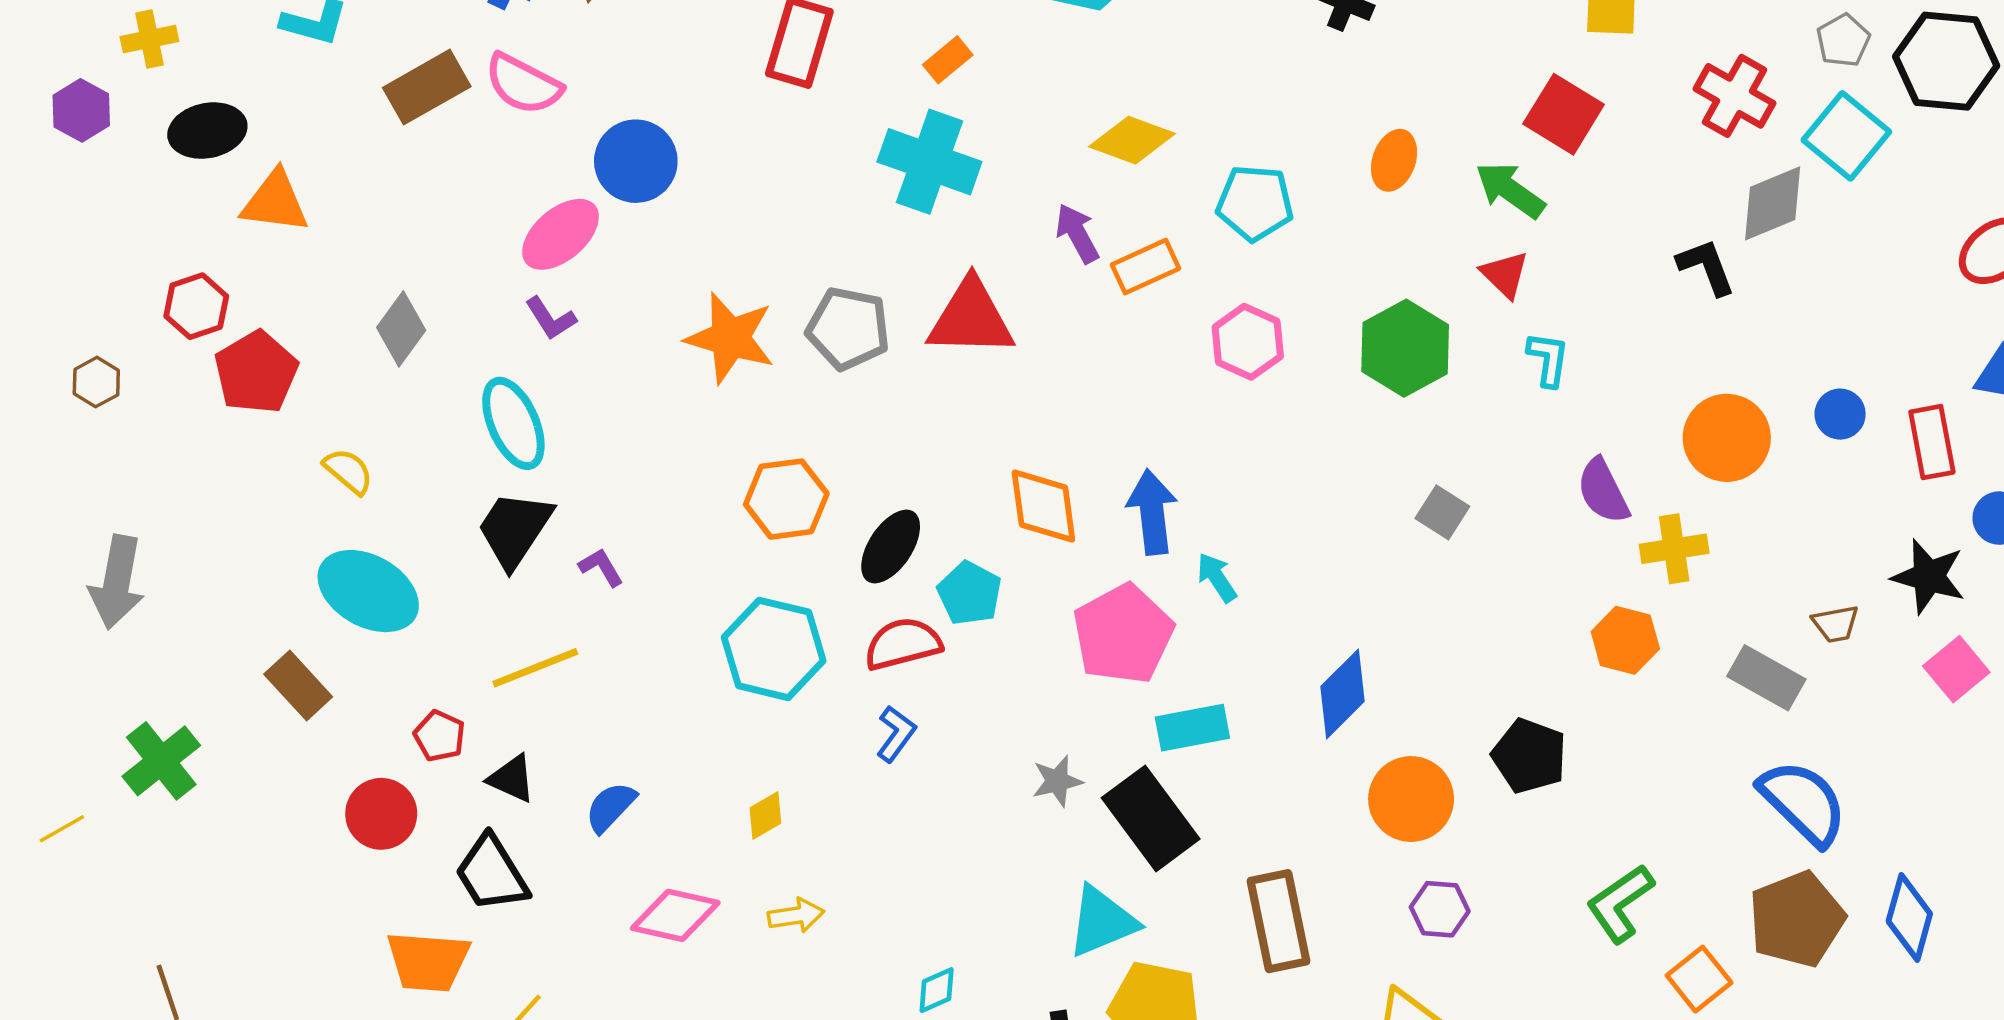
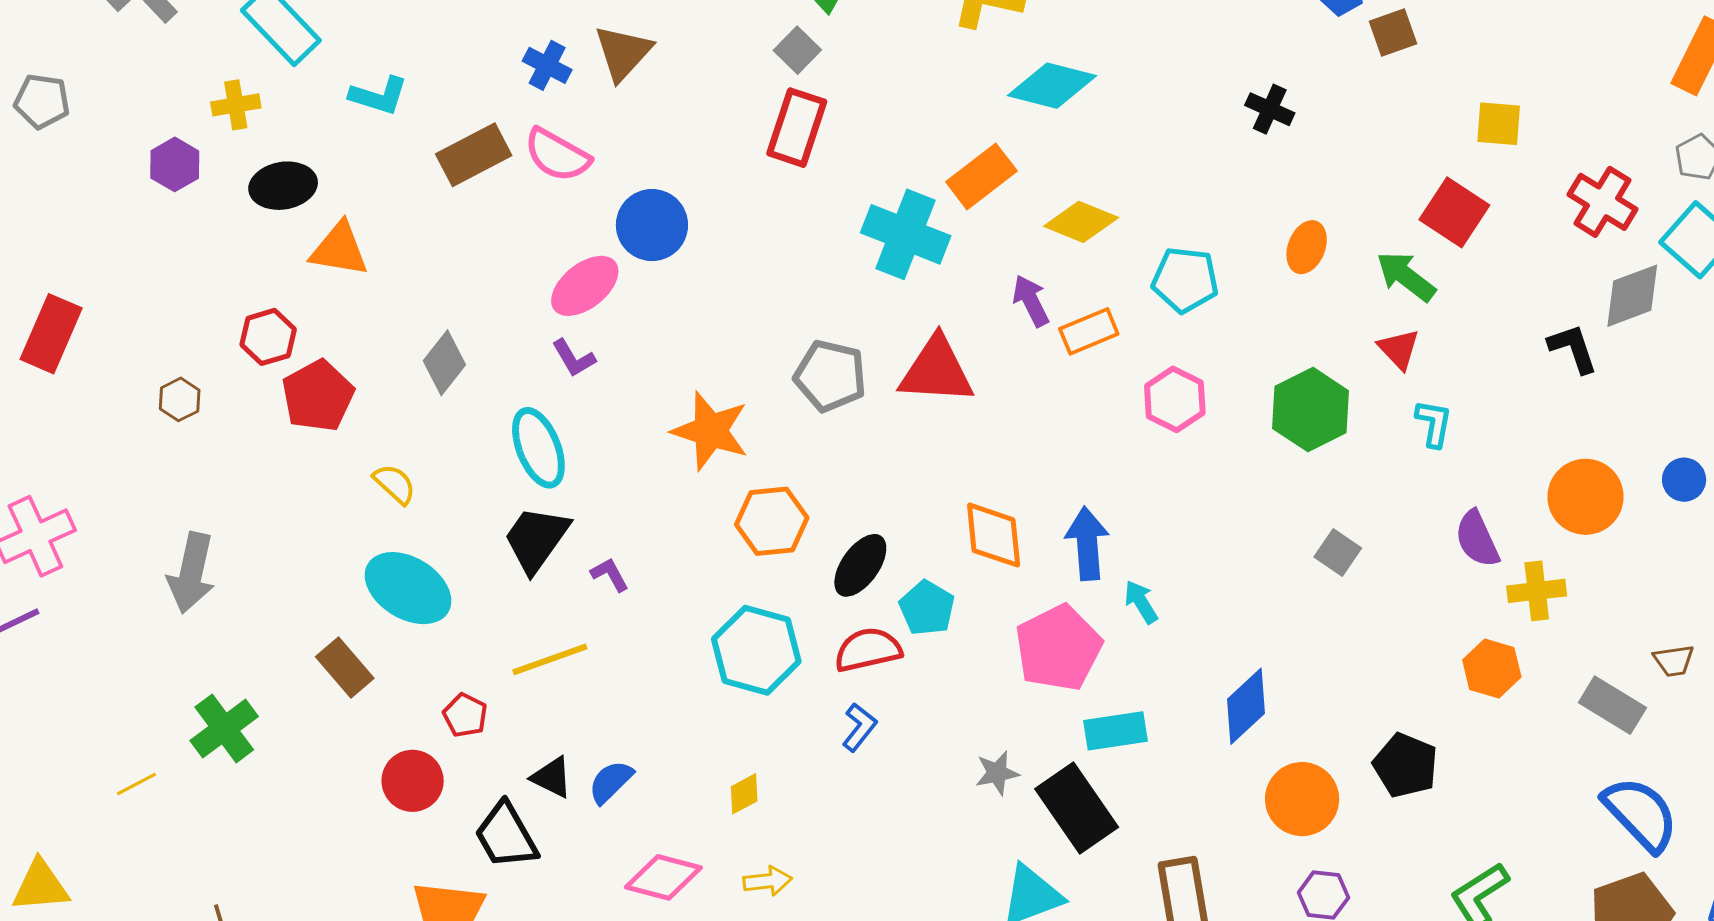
orange rectangle: (948, 60) -> (981, 176), moved, size x1.6
orange star: (730, 338) -> (710, 431), moved
black triangle: (512, 779) -> (552, 777), moved

